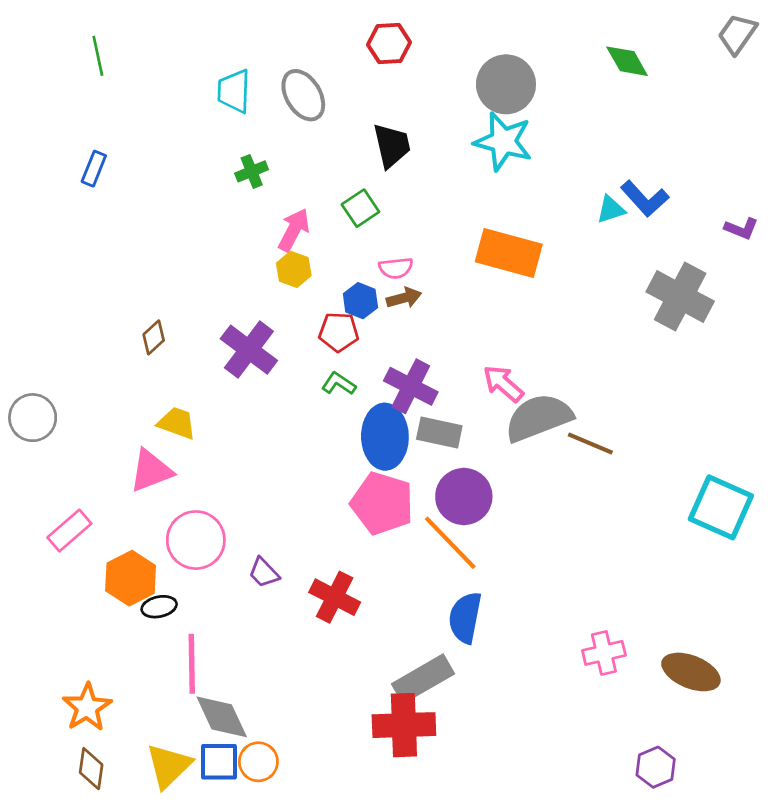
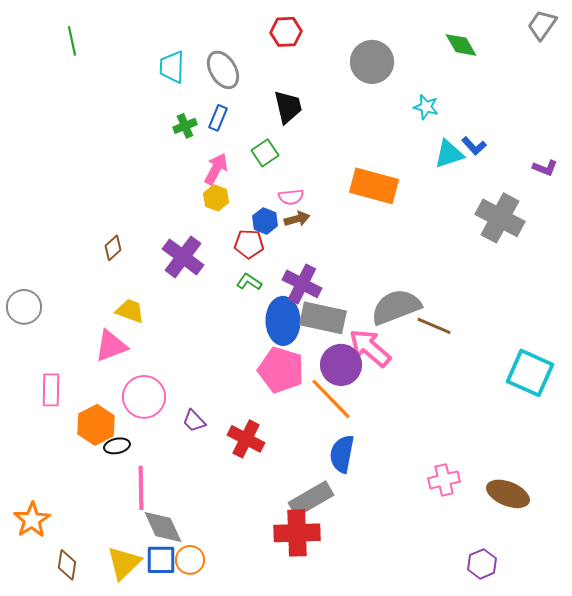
cyan star: (503, 141) -> (426, 107), moved, size x0.6
blue rectangle: (94, 169) -> (218, 118), moved
blue L-shape: (645, 199) -> (474, 146), size x0.7
cyan triangle: (611, 209) -> (449, 154), size x1.4
pink arrow: (503, 384) -> (370, 348), moved, size x1.4
gray rectangle: (439, 433) -> (323, 318), size x1.4
pink rectangle: (69, 531) -> (51, 390), turned -48
orange star: (87, 707) -> (32, 520), moved

